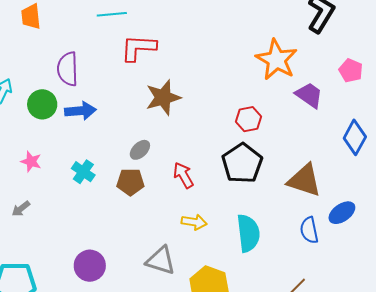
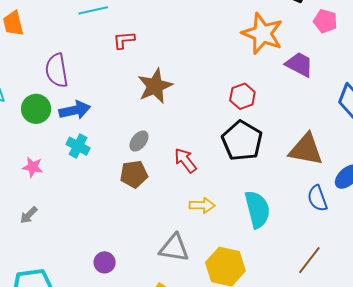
red L-shape: (138, 48) -> (124, 40), size x0.6
pink pentagon: (351, 71) -> (325, 21), moved
cyan cross: (83, 172) -> (78, 146), moved
purple circle: (90, 266) -> (105, 262), size x0.7

